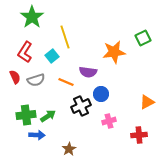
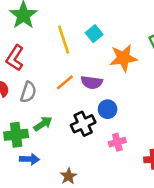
cyan square: (52, 56) -> (94, 34), moved
gray semicircle: (36, 80) -> (28, 92), turned -54
orange line: (66, 82) -> (65, 82), moved, turned -63
green arrow: (48, 116) -> (43, 124), moved

